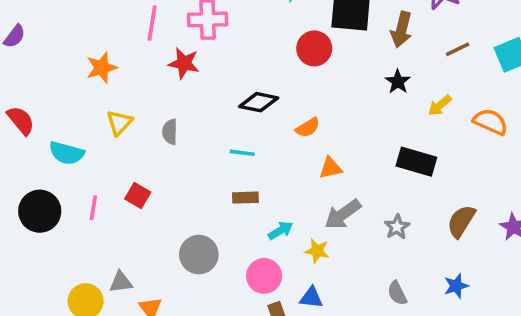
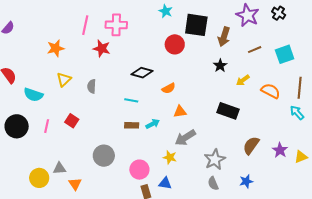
gray star: (397, 227) -> (215, 160), moved, size x1.5
cyan arrow: (281, 231) -> (153, 124), moved

